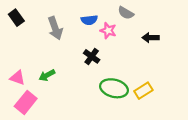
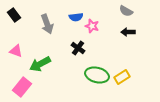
gray semicircle: (126, 13) -> (126, 11), moved
green arrow: (47, 75) -> (40, 64), size x1.5
pink triangle: (17, 78) -> (16, 51), moved

